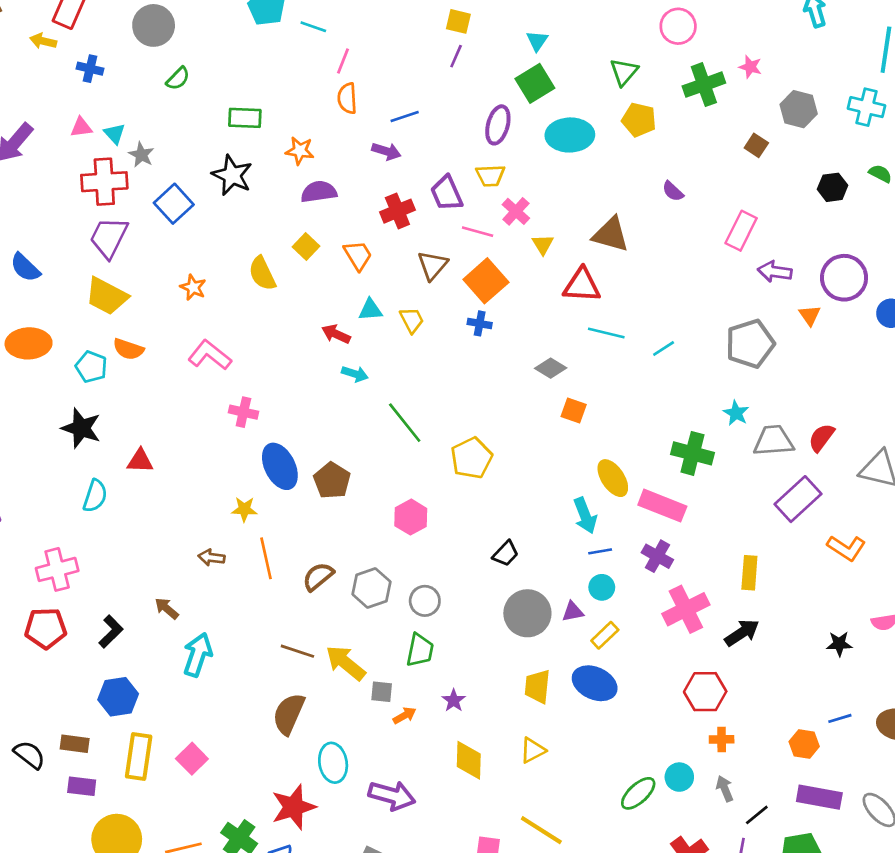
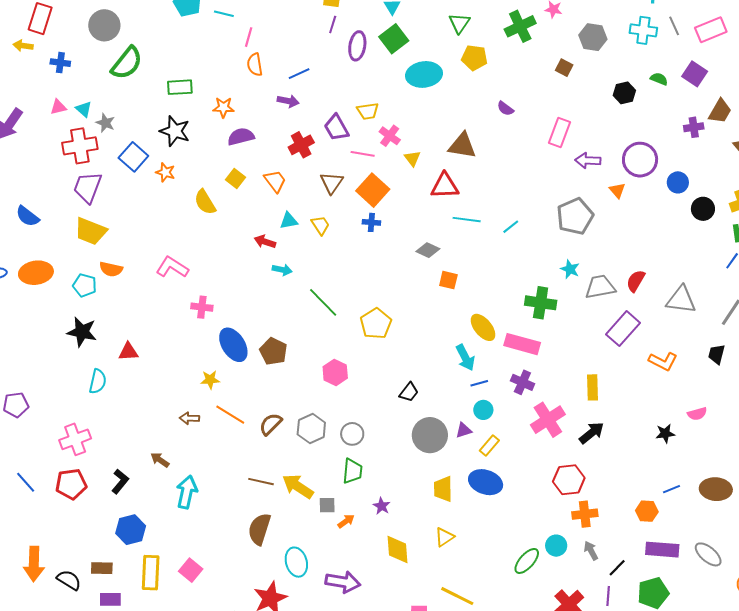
green semicircle: (178, 79) -> (127, 63), size x1.8
purple ellipse: (498, 125) -> (357, 46), moved
orange star: (193, 287) -> (165, 172), moved
orange line: (266, 558) -> (230, 415), turned -40
orange cross: (722, 739) -> (585, 514), size x1.4

